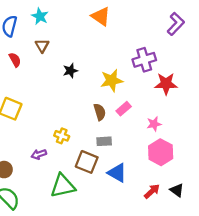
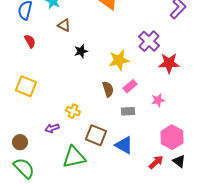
brown triangle: (42, 46) -> (64, 25), moved, turned -32
purple cross: (144, 60) -> (149, 41), turned -30
gray rectangle: (104, 141) -> (128, 111), moved
pink hexagon: (161, 152) -> (172, 137), moved

